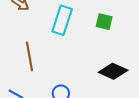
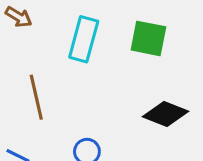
green square: (104, 22) -> (148, 38), size x1.4

